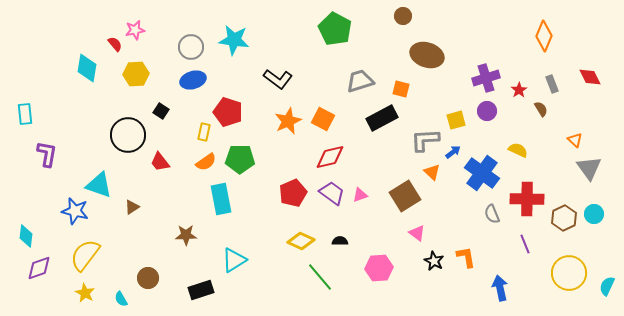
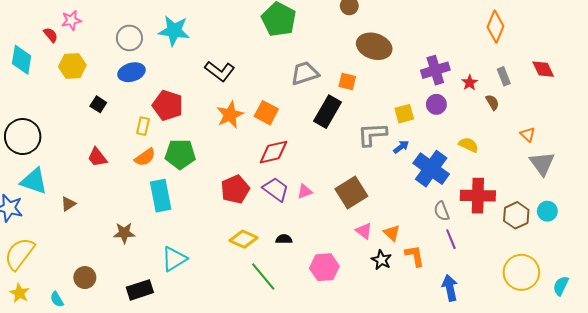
black rectangle: (382, 118) -> (328, 112), turned -32
black circle: (128, 135) -> (23, 137), moved
orange triangle: (432, 172) -> (392, 233), moved
purple line: (525, 244) -> (451, 239), moved

